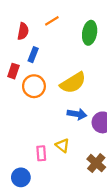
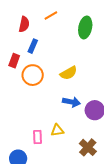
yellow semicircle: (73, 83) -> (69, 73), size x0.7
yellow triangle: (63, 145) -> (57, 130), turned -48

